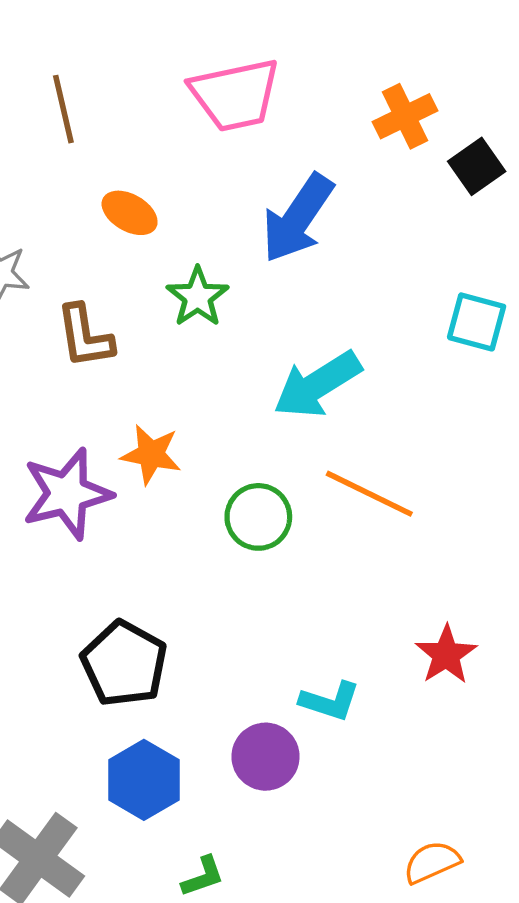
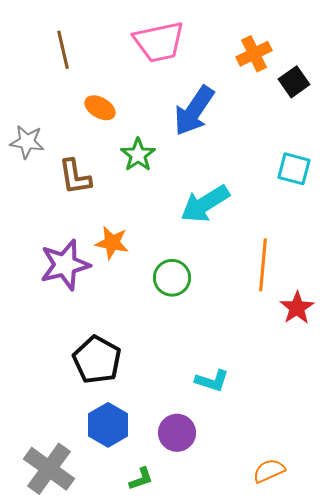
orange line: (369, 494) -> (263, 265), moved, turned 69
red star: (446, 655) -> (297, 308), moved
purple circle: (266, 757) -> (177, 433), moved

